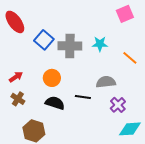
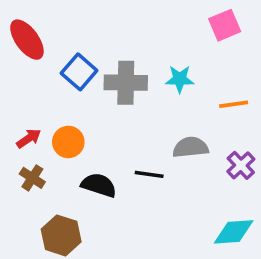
orange line: (130, 58) -> (234, 104), turned -49
orange circle: (52, 78) -> (68, 142), moved
purple cross: (118, 105) -> (241, 165), moved

